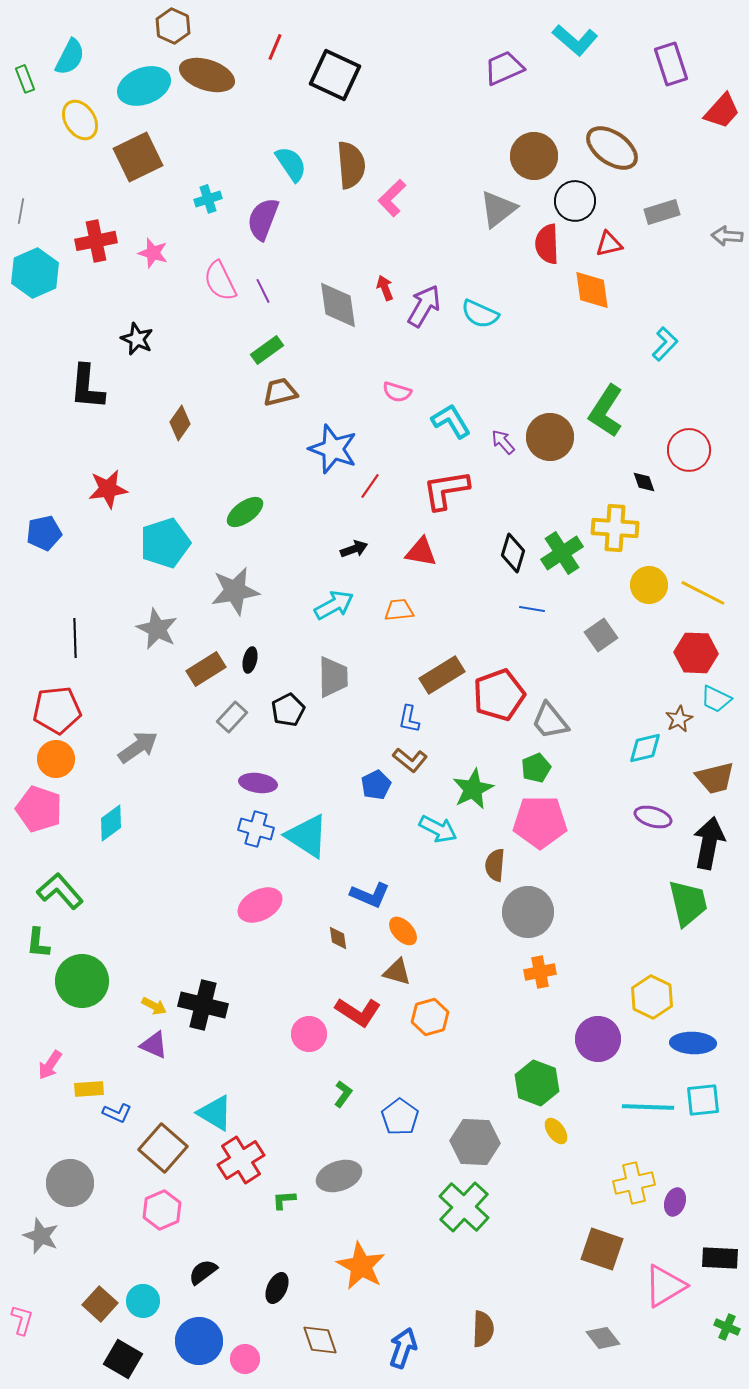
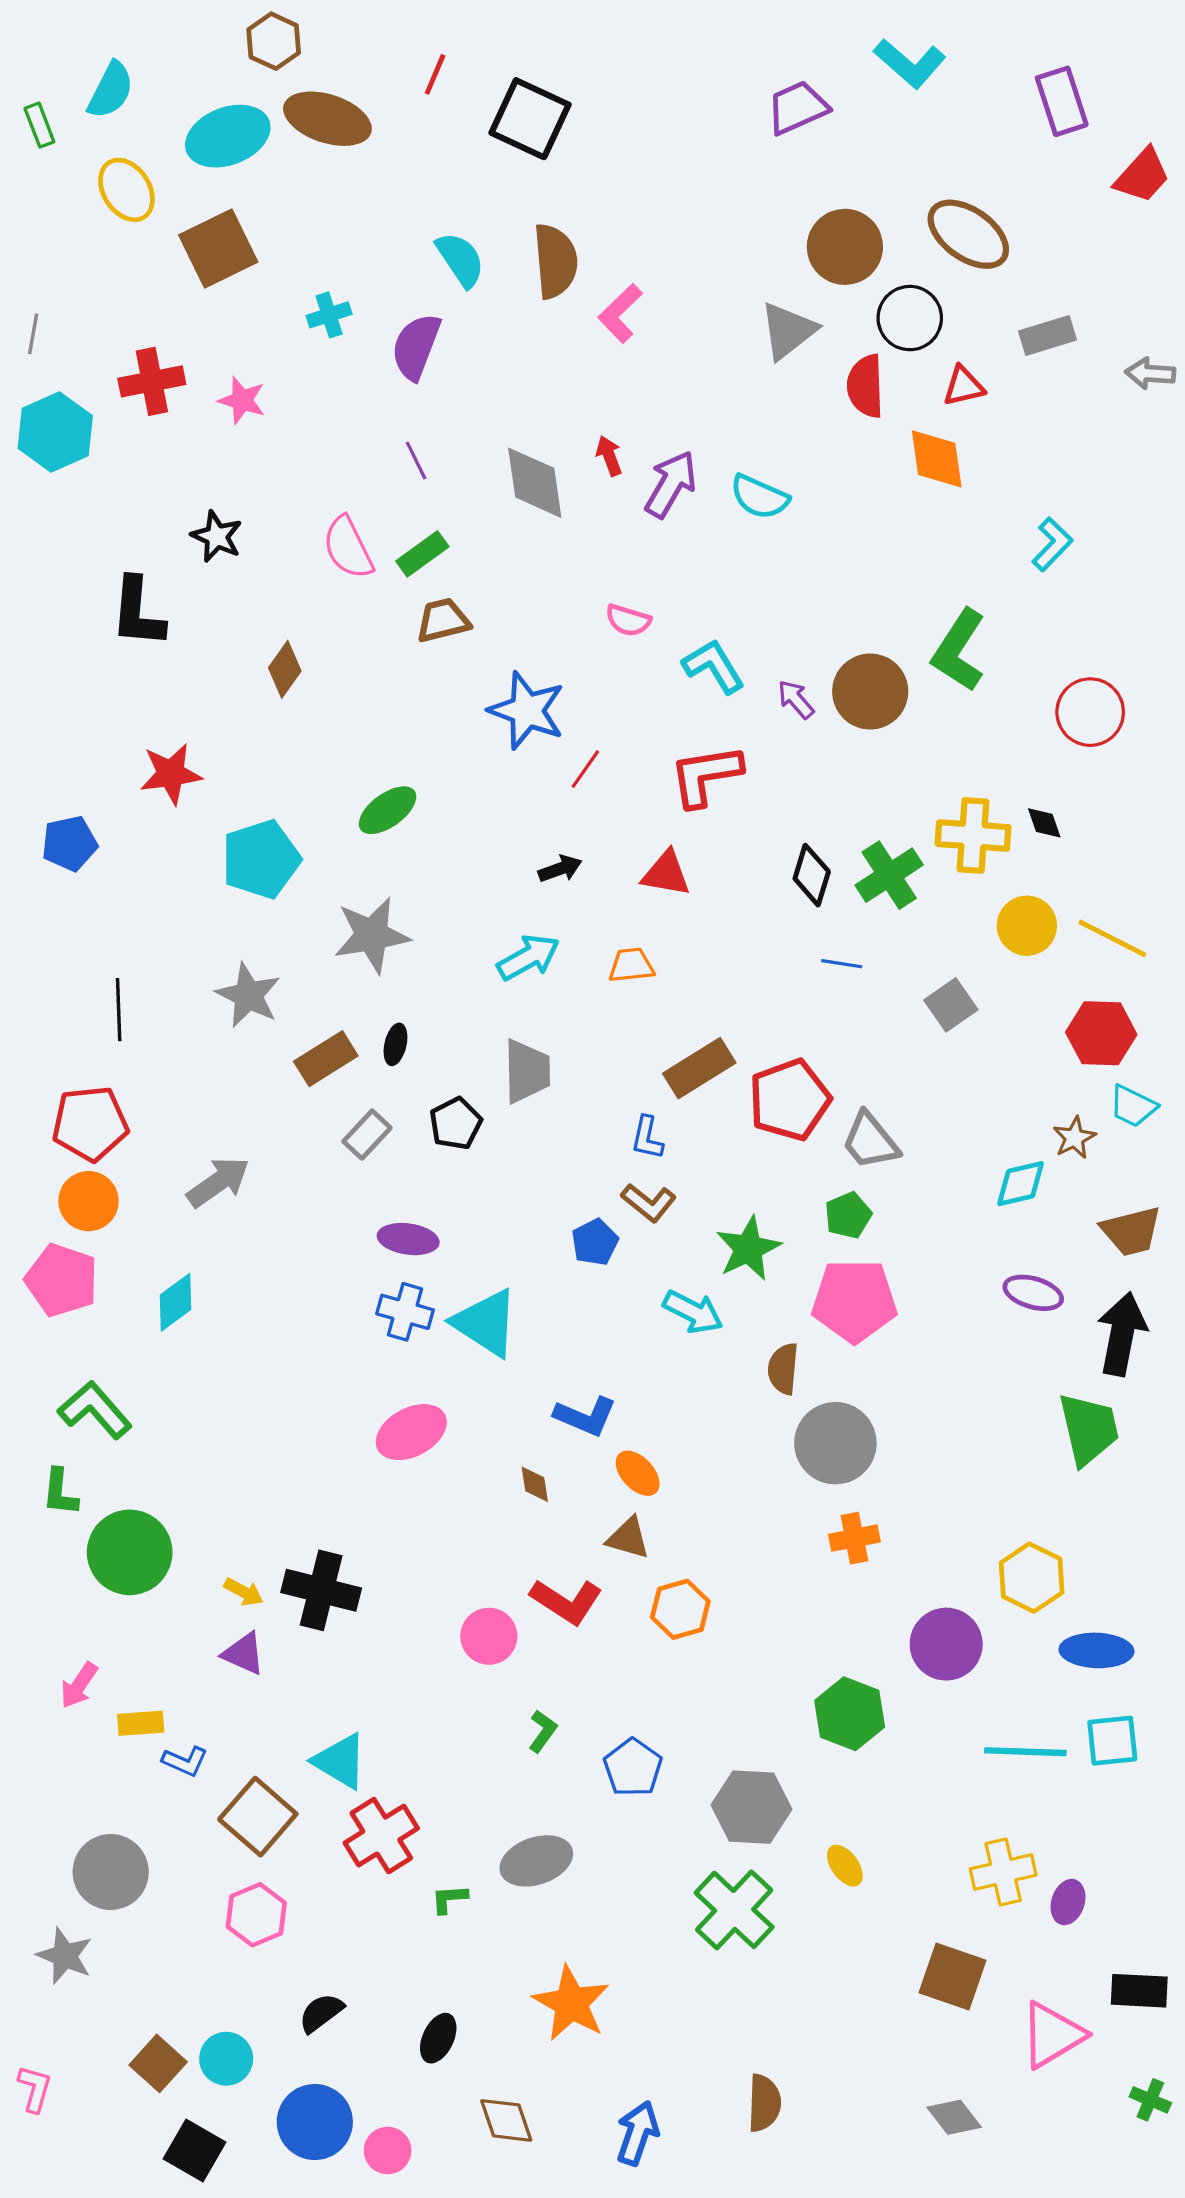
pink semicircle: (220, 281) -> (348, 548), moved
black diamond: (644, 482) -> (1044, 823), moved
yellow ellipse: (556, 1131) -> (845, 1866), moved

